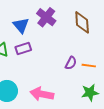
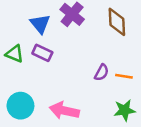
purple rectangle: (23, 48) -> (42, 53), turned 42

